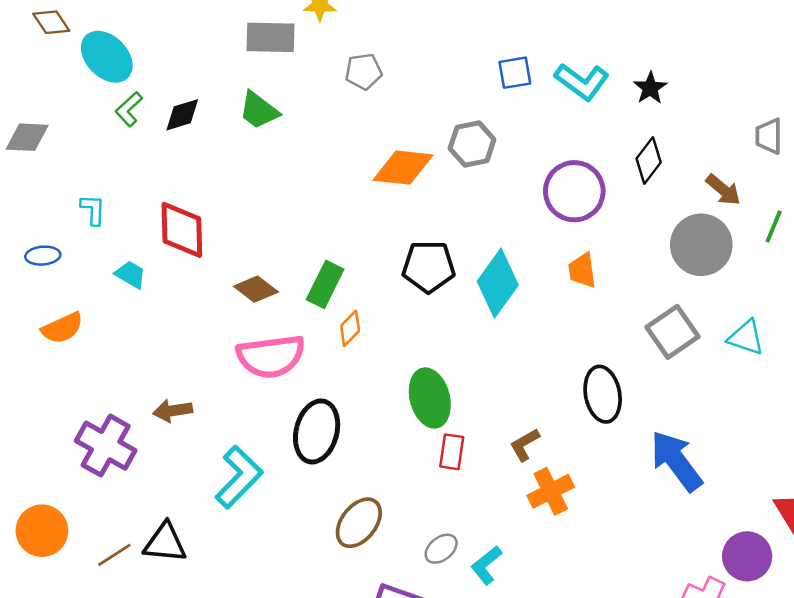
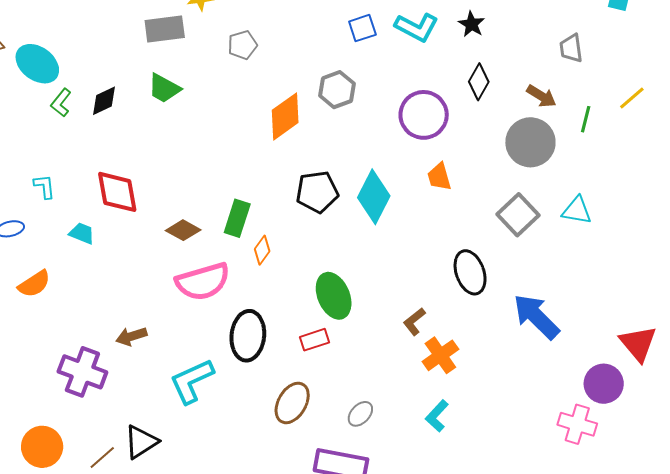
orange diamond: (403, 168) -> (285, 116), turned -33
red rectangle: (452, 452) -> (314, 340), moved, turned 72
cyan L-shape: (239, 477) -> (192, 381), turned -150
black triangle: (165, 543) -> (141, 442), turned -30
cyan L-shape: (486, 565) -> (437, 416), moved

